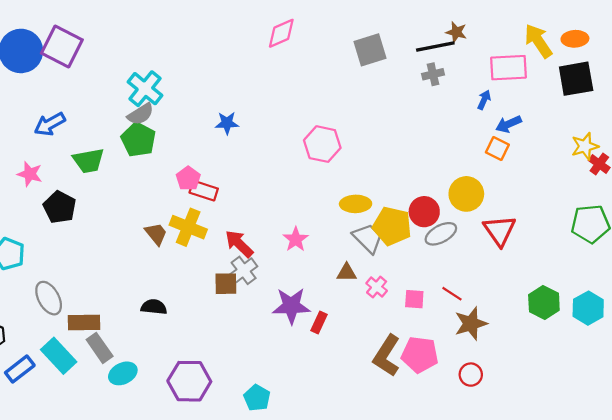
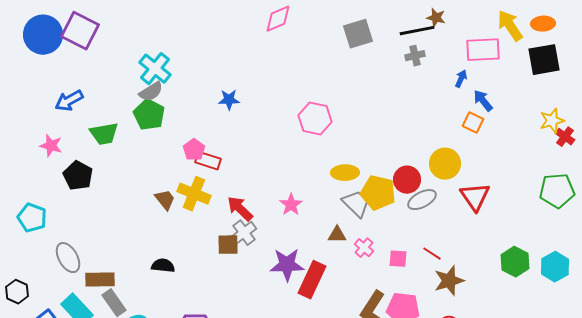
blue arrow: (508, 124) -> (483, 101), turned 75
red rectangle: (319, 322) -> (312, 280), size x1.8

